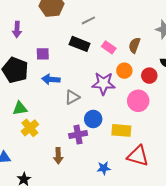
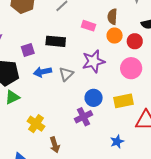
black rectangle: (80, 44) -> (56, 41), moved
orange circle: (124, 71) -> (115, 36), moved
gray triangle: (72, 97) -> (66, 74), moved
green triangle: (20, 108) -> (12, 97), moved
brown arrow: (58, 156) -> (55, 145), moved

